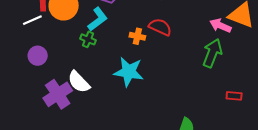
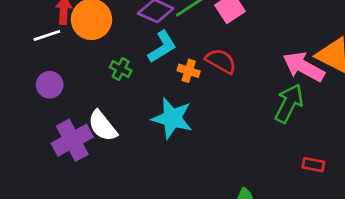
cyan L-shape: (98, 19) -> (162, 47), moved
pink arrow: (220, 26) -> (304, 67), size x1.4

